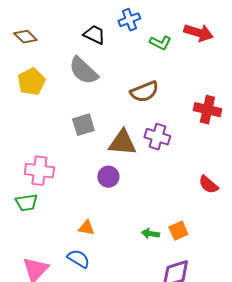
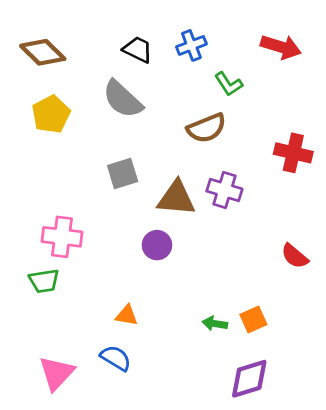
blue cross: (129, 20) -> (191, 45), moved
brown diamond: (25, 37) -> (43, 52), size x1.4
green L-shape: (160, 43) -> (229, 84), moved, turned 30

